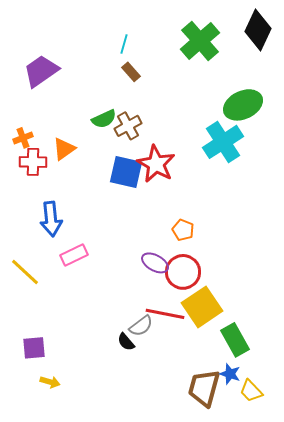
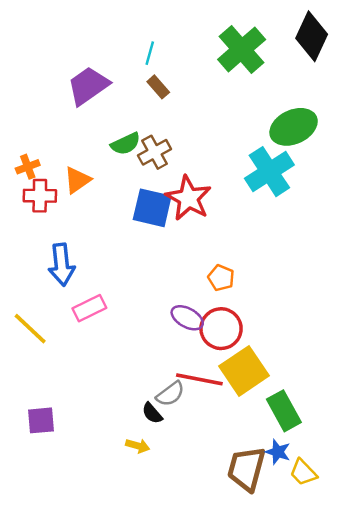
purple trapezoid: (41, 71) -> (88, 86), moved
yellow arrow: (50, 382) -> (138, 446), moved

